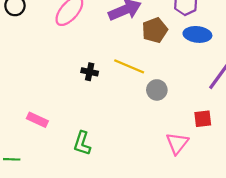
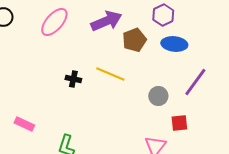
gray circle: (157, 90) -> (158, 96), moved

